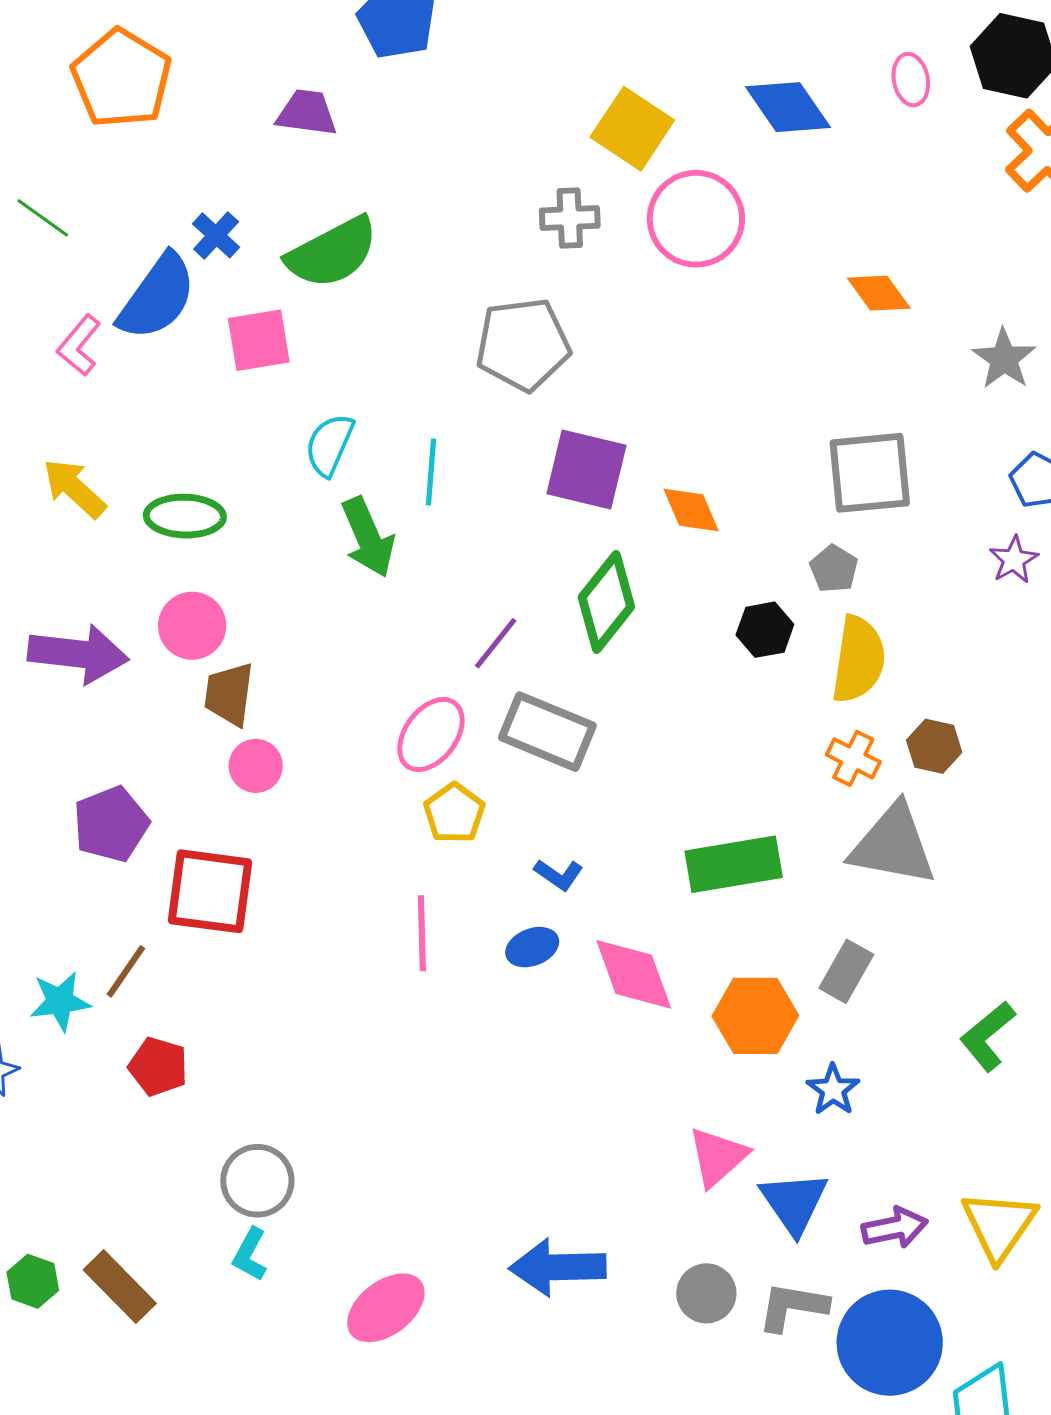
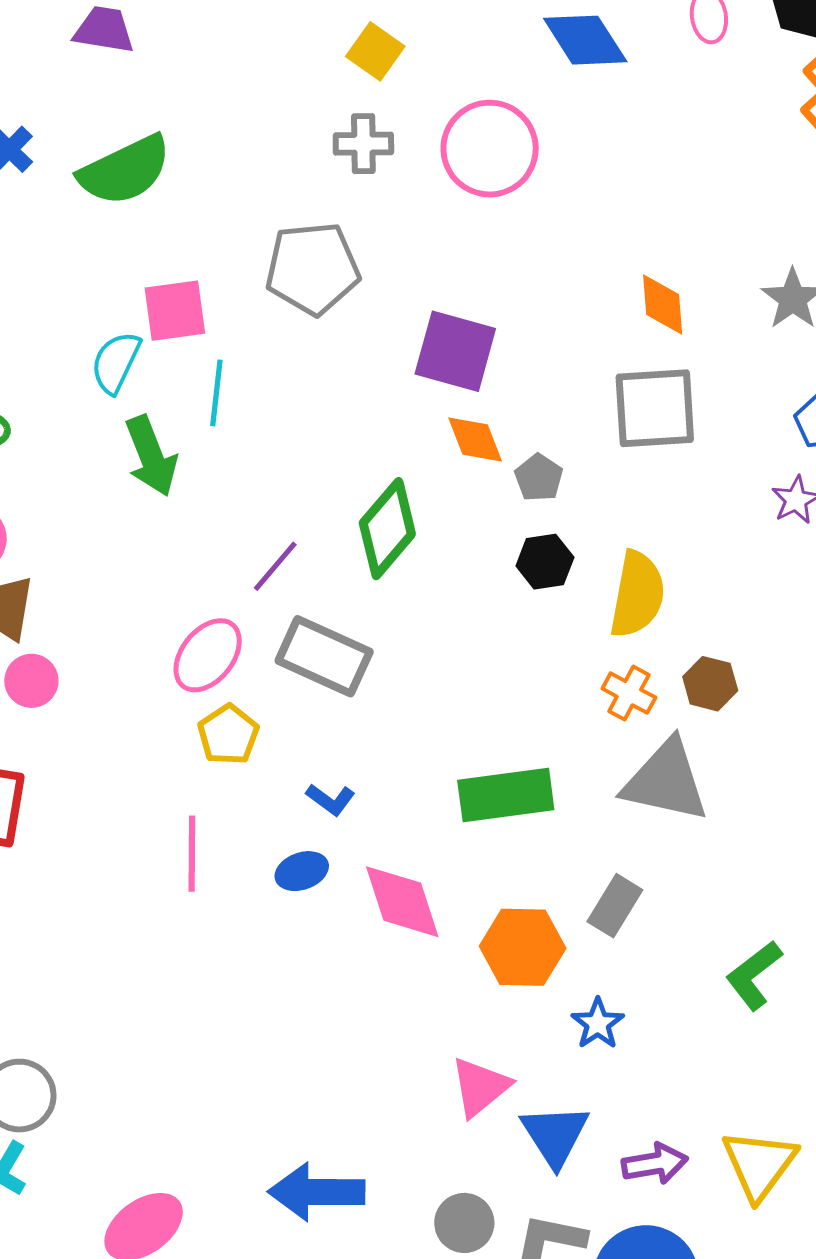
yellow square: (632, 129) -> (375, 51), moved, size x0.7
orange diamond: (879, 293) -> (663, 305), moved, turned 30
pink square: (259, 340) -> (175, 311), moved
purple square: (586, 470) -> (455, 351), moved
gray pentagon: (834, 569) -> (539, 478), moved

